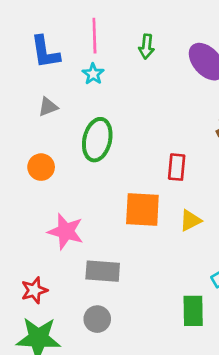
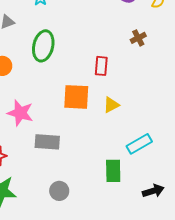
gray circle: (97, 319) -> (59, 191), moved

